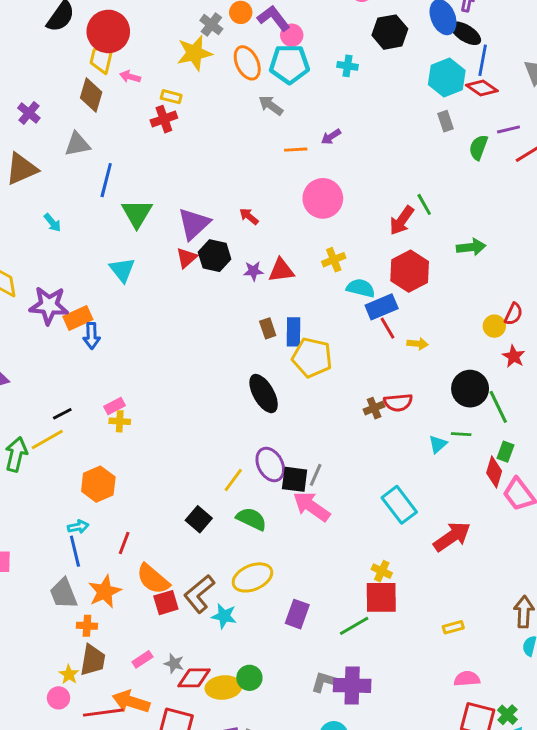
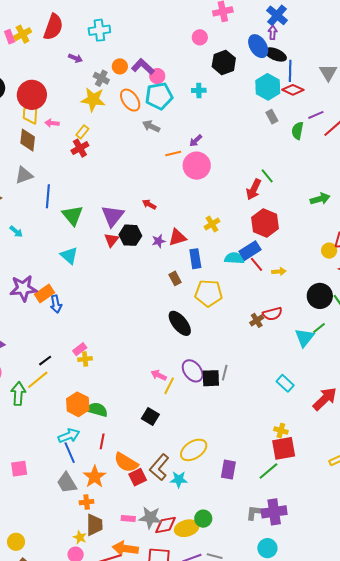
yellow star: (194, 53) -> (93, 99), turned 30
yellow rectangle: (171, 97) -> (82, 132), turned -56
pink circle: (323, 198) -> (197, 166), moved
green arrow: (471, 247) -> (320, 199), moved
cyan semicircle: (361, 288) -> (234, 258), moved
blue rectangle: (294, 332) -> (195, 259), moved
green line: (461, 434) -> (319, 328), turned -32
cyan triangle: (438, 444) -> (304, 338), size x1.5
cyan rectangle: (399, 505) -> (285, 383), size x0.7
pink arrow: (311, 506) -> (159, 375), moved, size x0.6
green semicircle: (251, 519) -> (97, 410), moved
cyan arrow: (78, 527) -> (69, 436), size x1.5
pink rectangle: (142, 659) -> (128, 518), turned 48
gray star: (174, 663) -> (150, 518), size x1.6

